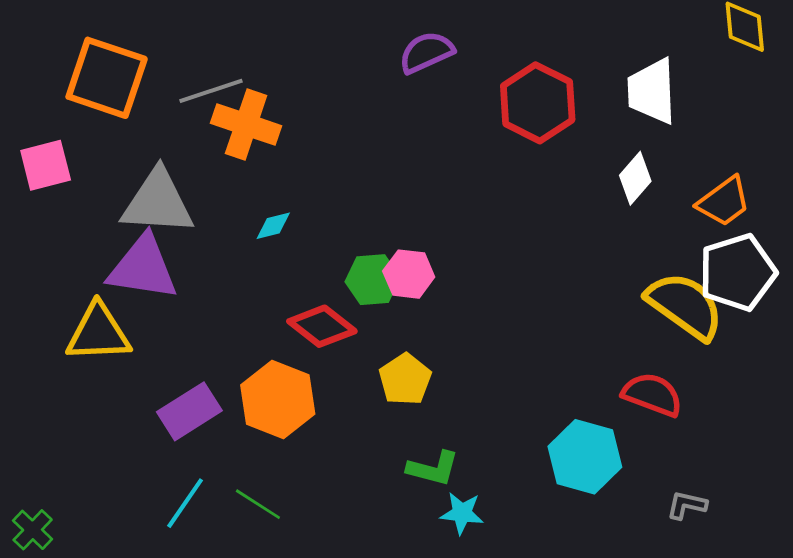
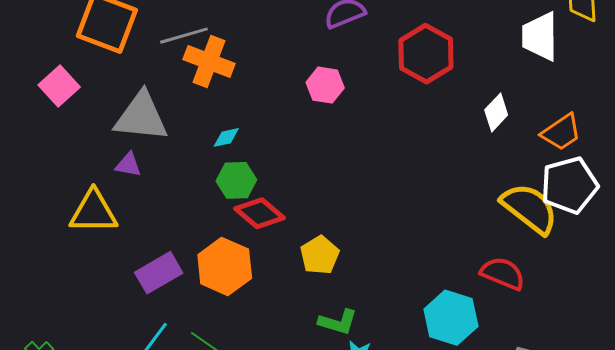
white trapezoid: (652, 91) -> (540, 36), moved
pink square: (46, 165) -> (59, 86), turned -30
purple triangle: (143, 268) -> (128, 165), size x0.5
pink hexagon: (409, 274) -> (325, 85), moved
green hexagon: (373, 280) -> (236, 180), moved

